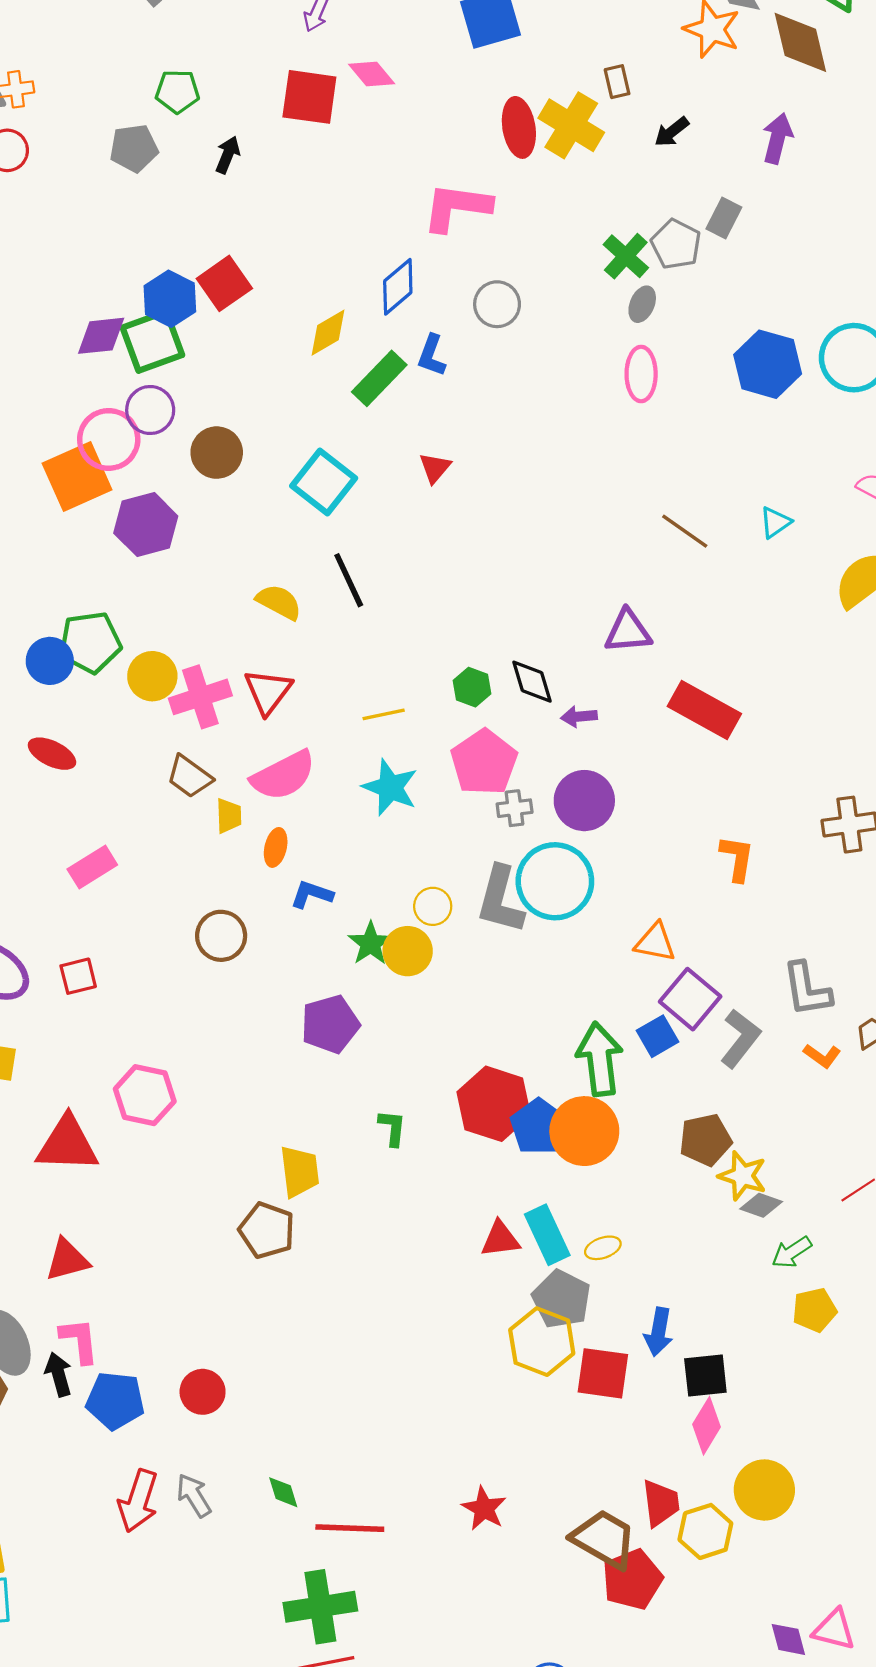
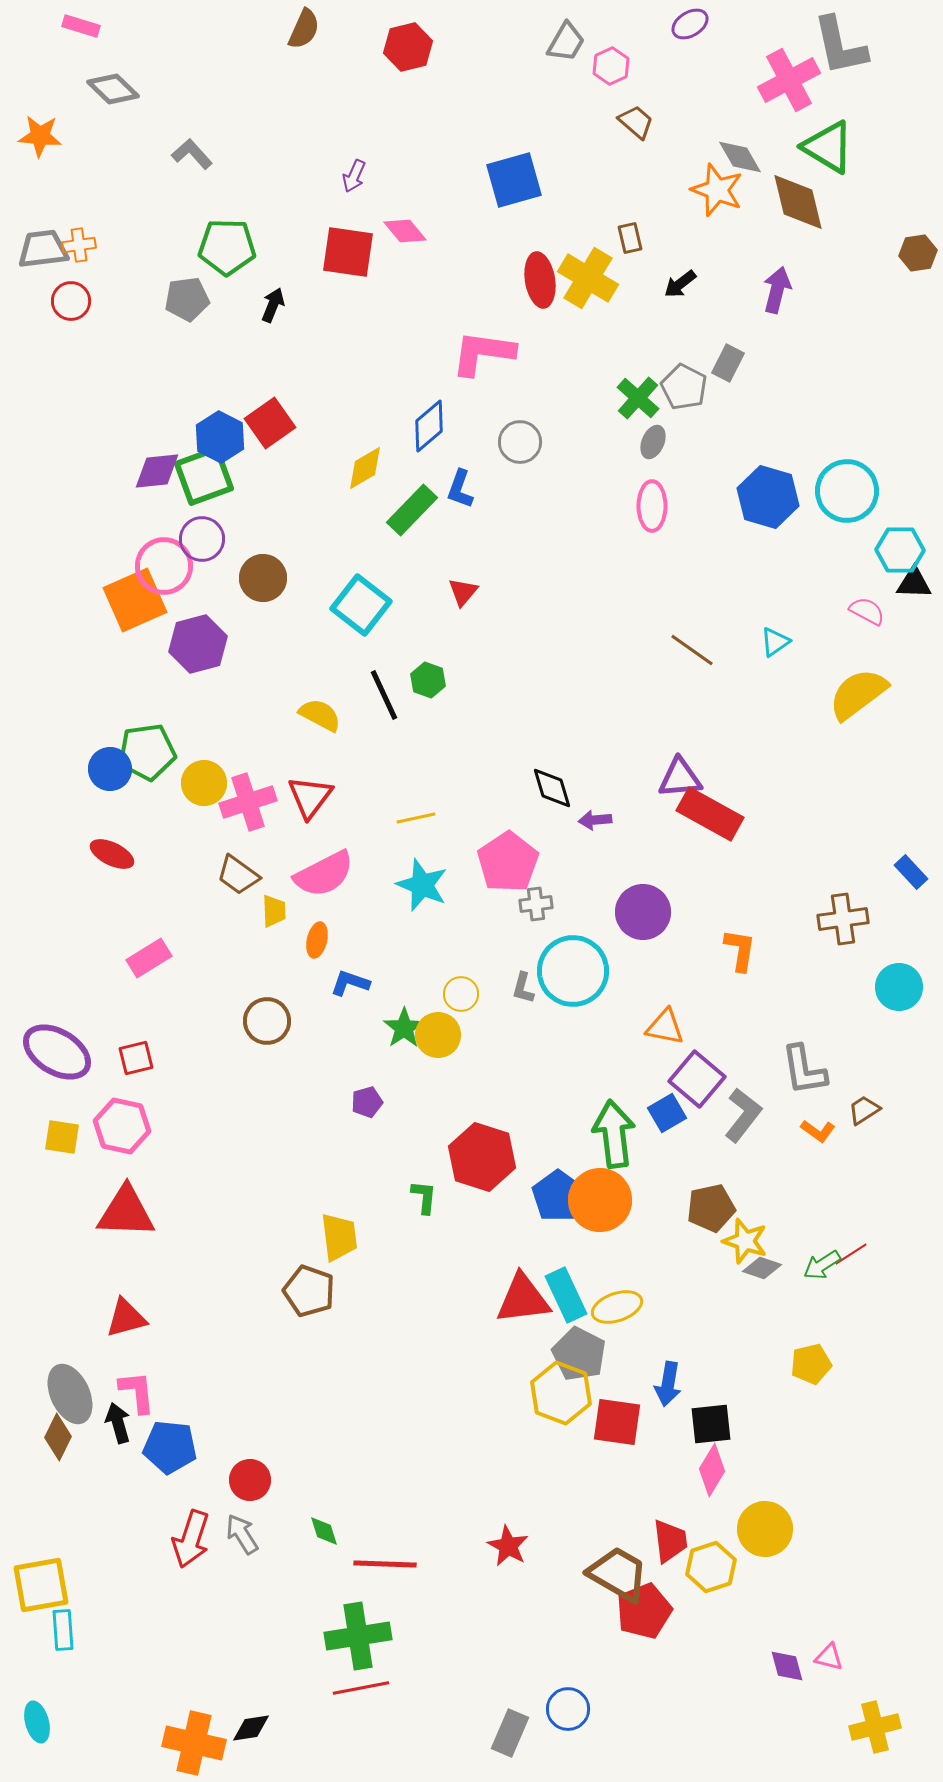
green pentagon: (177, 91) -> (227, 247), size x1.4
purple triangle: (628, 631) -> (680, 778), moved
green hexagon: (472, 687) -> (428, 680), moved
purple circle: (584, 801) -> (643, 912), moved
gray L-shape: (500, 900) -> (523, 988), size x0.5
purple pentagon: (330, 1024) -> (367, 1102), size x0.6
pink hexagon: (145, 1095) -> (122, 1126), moved
red hexagon: (494, 1104) -> (482, 1157), moved
red triangle: (500, 1239) -> (523, 1299), size x1.5
yellow ellipse: (603, 1248) -> (617, 1307), size x1.5
green arrow: (792, 1252) -> (822, 1265), moved
red circle: (203, 1392) -> (250, 1480), moved
pink triangle: (834, 1630) -> (829, 1657), size x0.7

